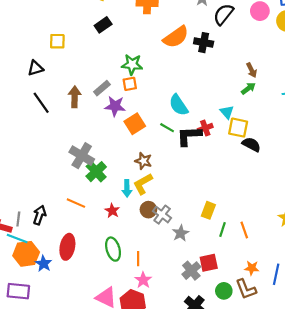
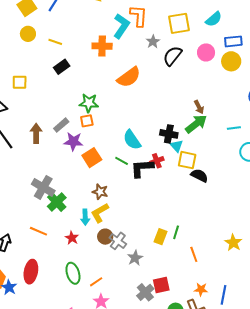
black cross: (204, 43) -> (169, 134), moved
green arrow: (248, 88) -> (196, 124), size x1.6
green line: (223, 230) -> (176, 232), moved
orange line: (138, 259) -> (96, 282), turned 56

